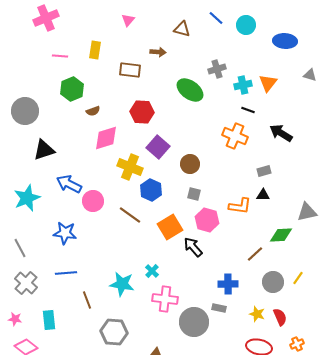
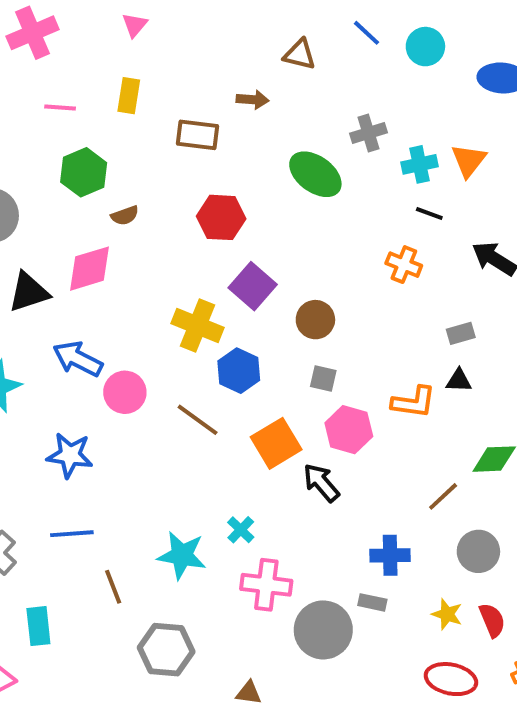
pink triangle: (128, 20) -> (135, 25), moved
orange cross: (235, 136) -> (404, 265), size x0.7
pink diamond: (106, 138) -> (90, 269), moved

